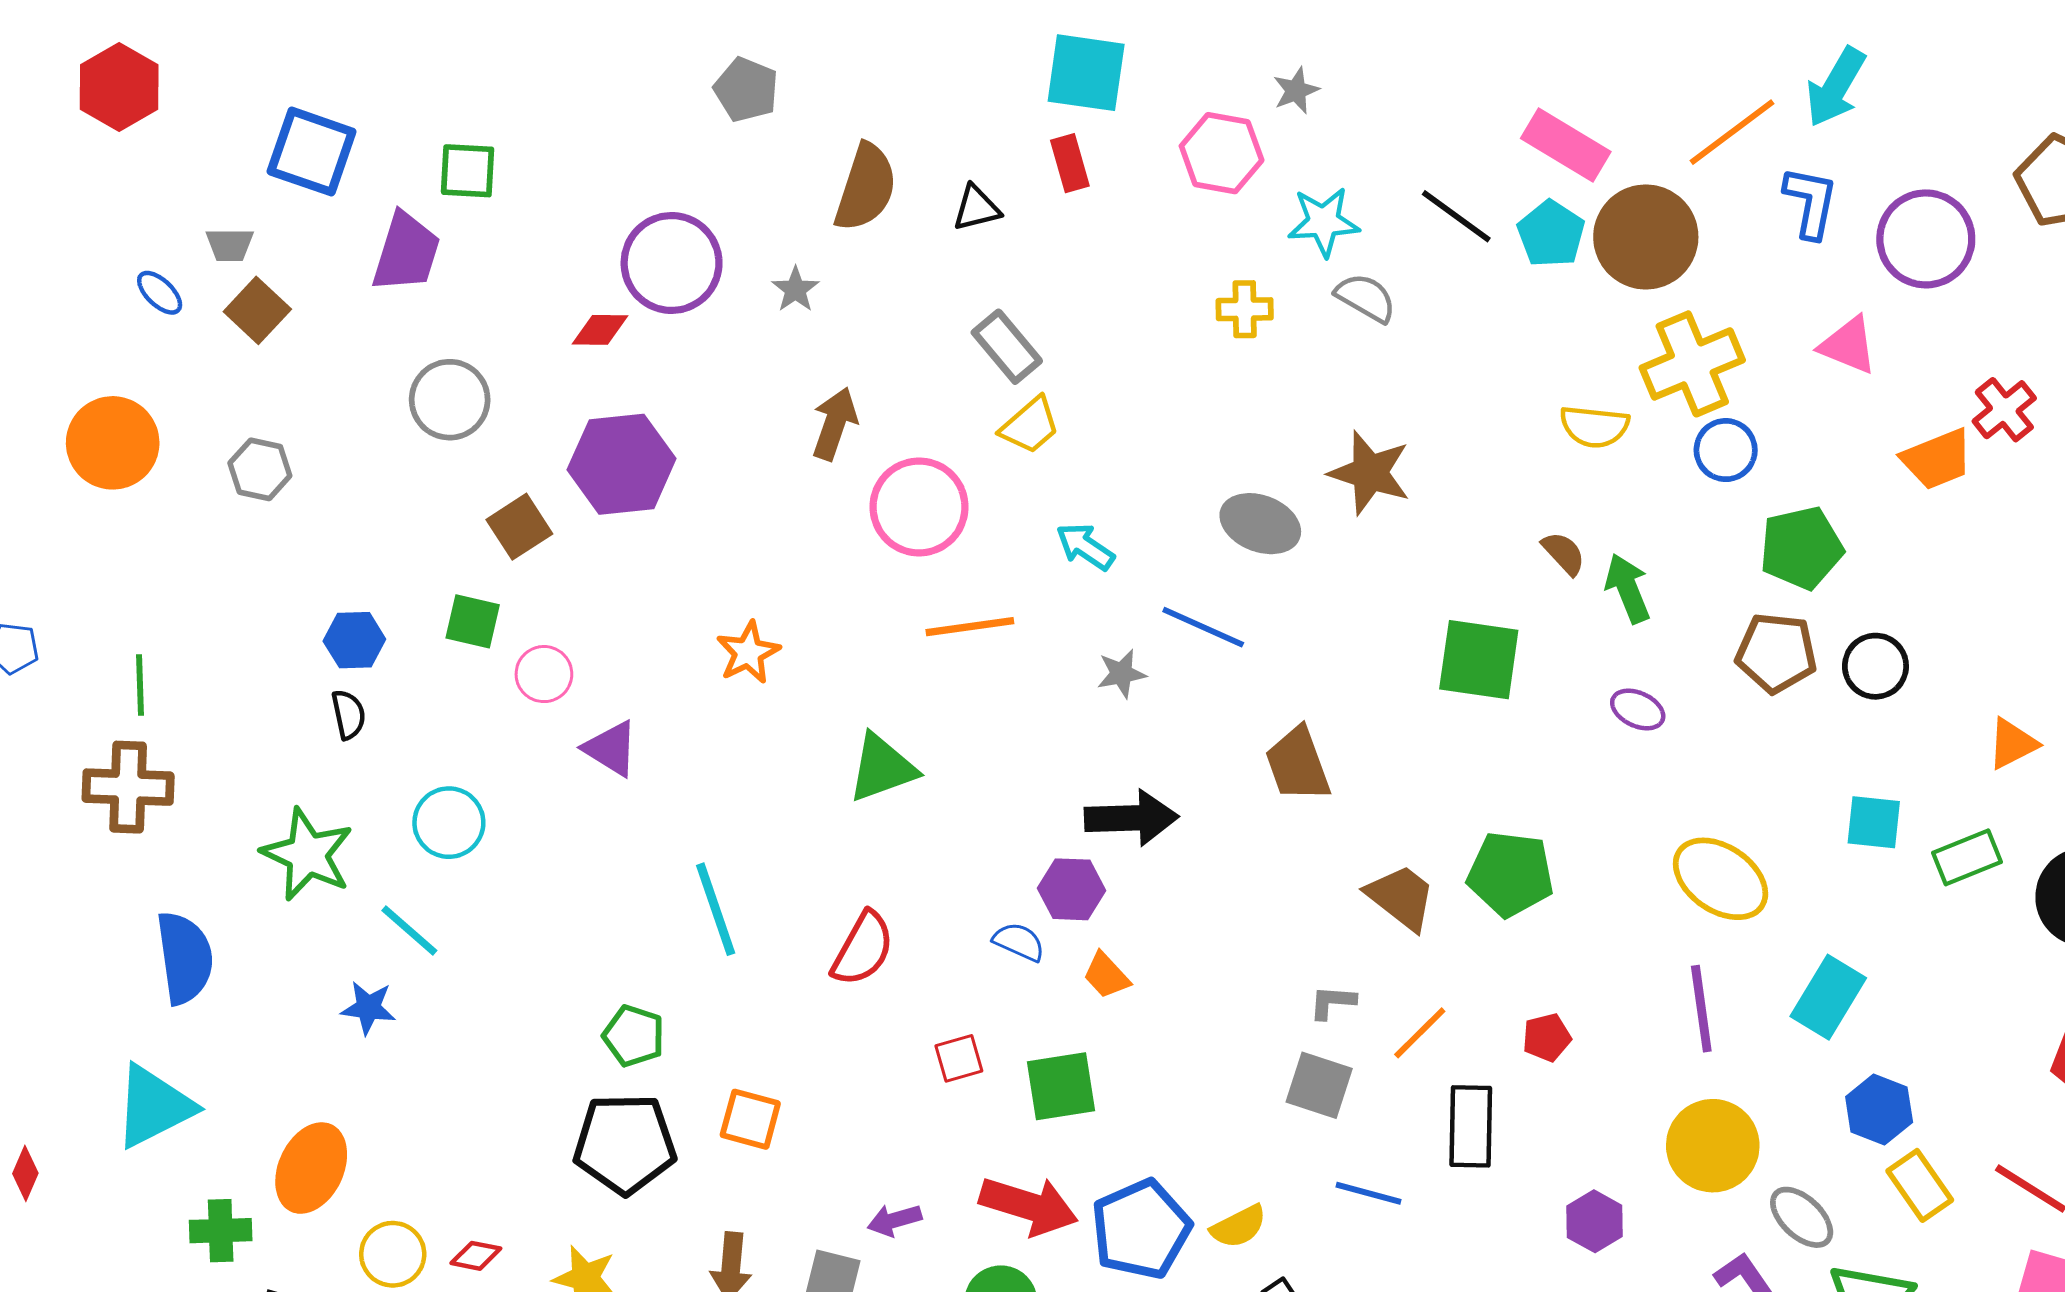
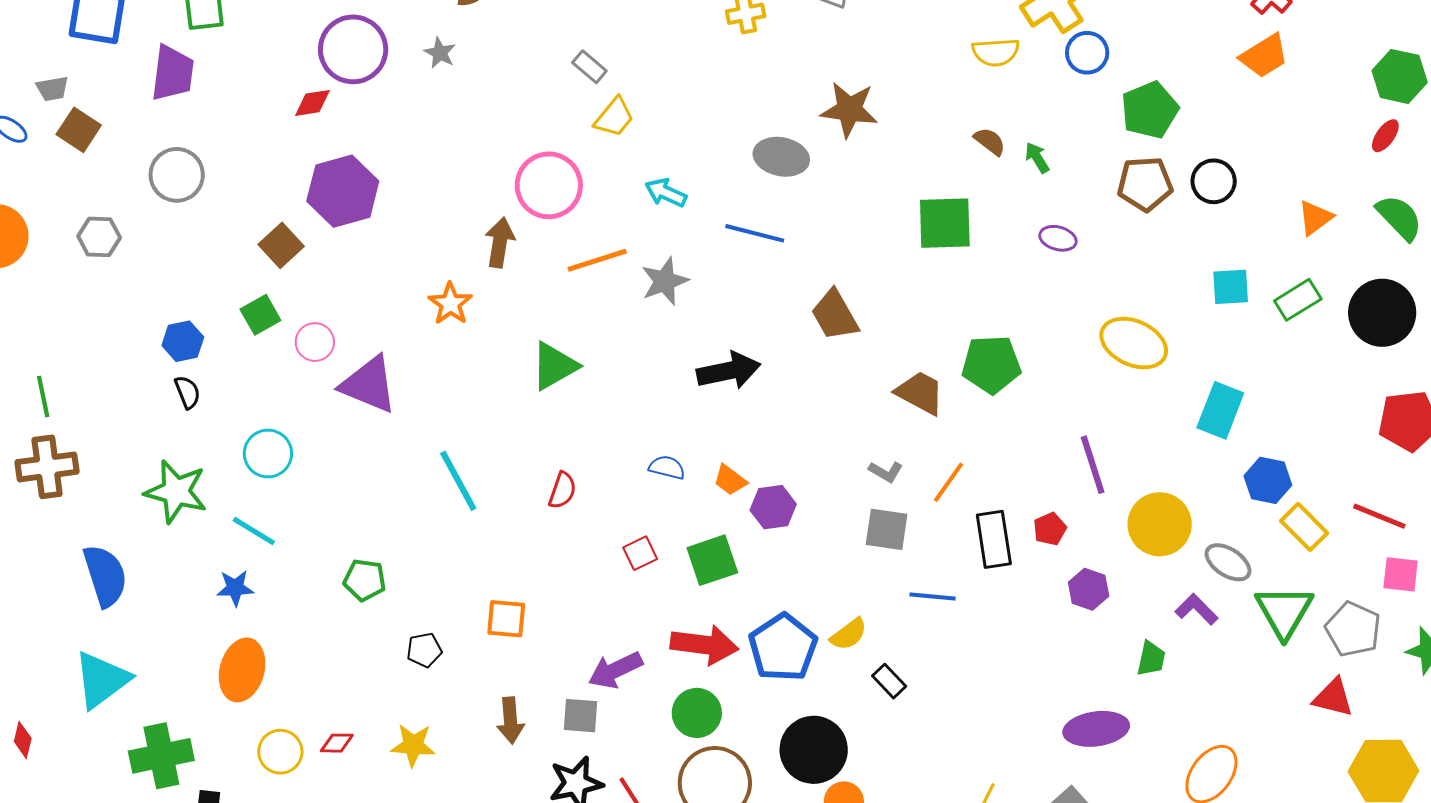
gray rectangle: (1007, 347) -> (589, 67), size x0.7
gray circle: (450, 400) -> (177, 175), moved
brown arrow: (835, 424) -> (500, 242), moved
orange trapezoid: (1937, 459) -> (1264, 56), moved
green arrow: (1628, 588) -> (1037, 158), size x0.7
green square: (473, 621) -> (260, 315), turned -33
gray star: (1121, 674) -> (665, 281), moved, size x1.4
purple triangle: (611, 749) -> (369, 385), size x1.5
purple hexagon: (1072, 889) -> (773, 507), moved
red semicircle: (863, 949) -> (562, 490), size x0.7
gray L-shape: (1332, 1002) -> (886, 472), turned -144
purple line: (1701, 1009) -> (1093, 465), moved
green pentagon: (634, 1036) -> (365, 580), moved
red pentagon: (1547, 1037) -> (1050, 529), moved
black pentagon: (625, 1144) -> (424, 650), size x0.5
orange ellipse: (311, 1168) -> (242, 670), moved
purple arrow: (894, 1220) -> (615, 670), size x1.5
green cross: (221, 1231) -> (161, 756), size x1.5

